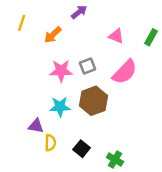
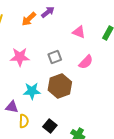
orange arrow: (53, 35) -> (29, 19), moved
pink star: (61, 71) -> (20, 57), moved
pink semicircle: (125, 72) -> (86, 62), size x0.7

